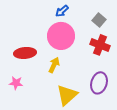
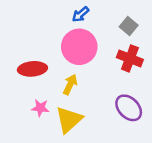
pink star: (16, 83) -> (40, 108), moved
purple ellipse: (99, 83) -> (129, 108), turned -60
yellow triangle: (67, 95) -> (69, 120), moved

